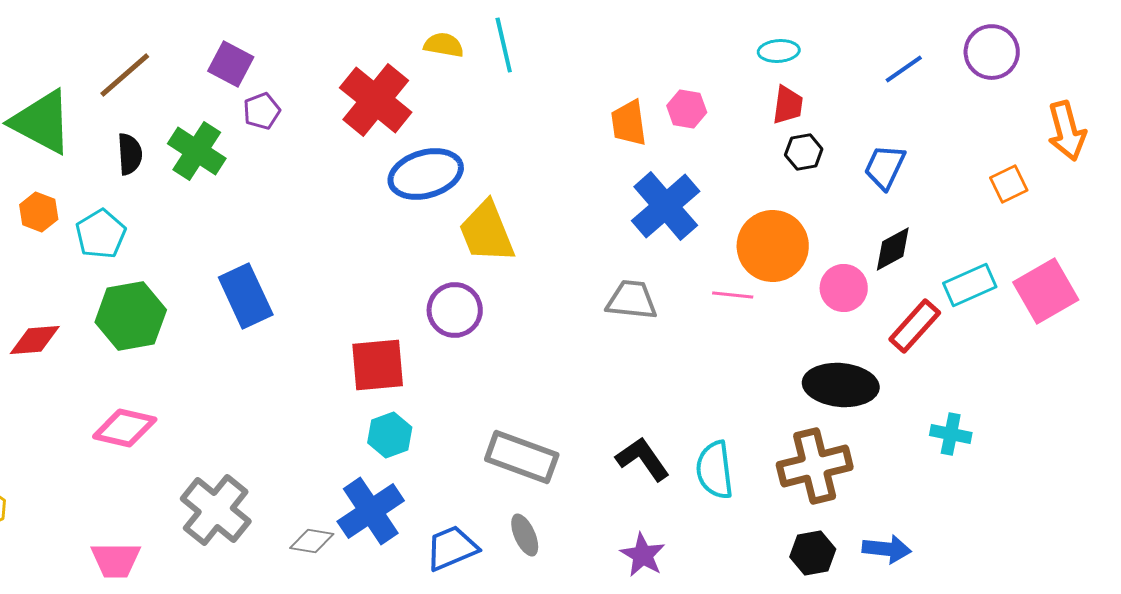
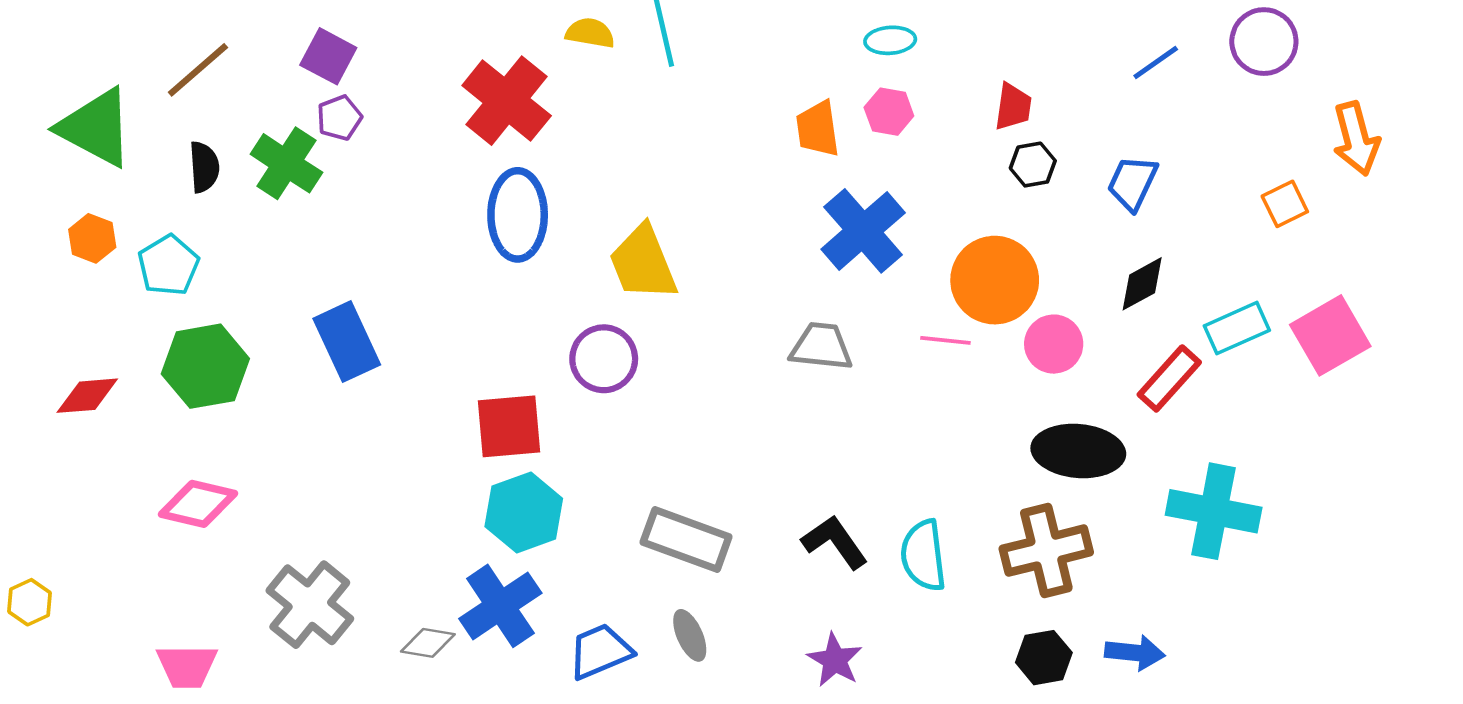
cyan ellipse: (779, 51) -> (890, 40), moved
purple pentagon: (262, 111) -> (339, 118), moved
blue ellipse: (426, 174) -> (518, 215), moved, turned -74
pink circle: (844, 288) -> (1054, 344), moved
cyan cross: (951, 434) -> (1214, 511), size x1.8
cyan hexagon: (390, 435) -> (524, 512), size x1.4

